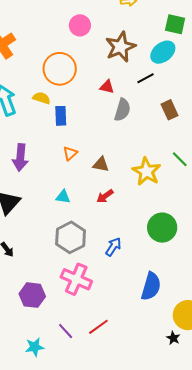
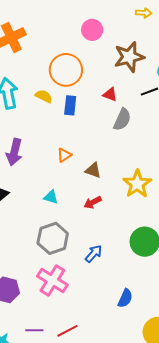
blue rectangle: (61, 116) -> (70, 105), moved
blue semicircle: (151, 286) -> (125, 298), size x0.7
purple line: (66, 331) -> (34, 330), turned -54

